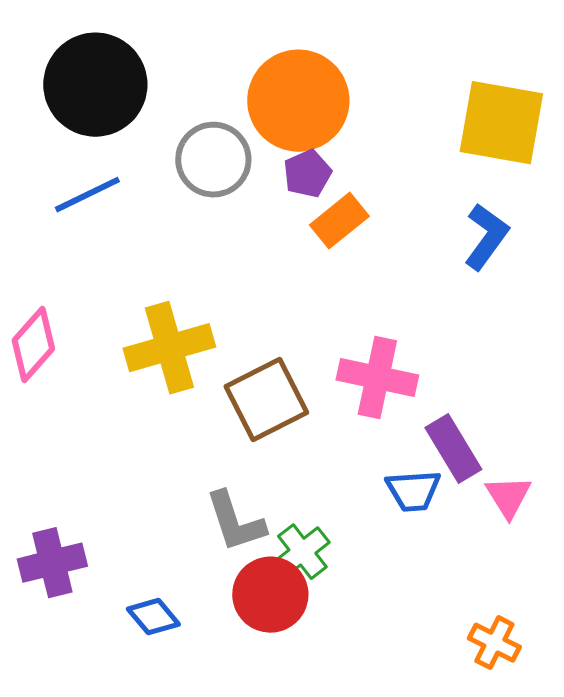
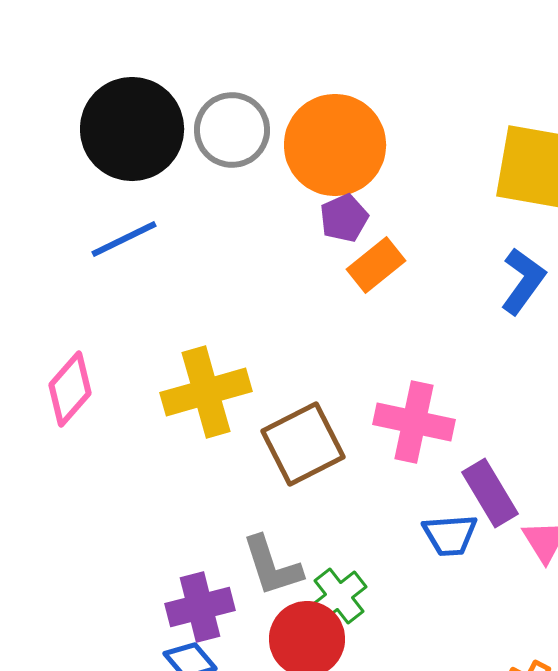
gray circle: (213, 160) -> (232, 130), moved
purple cross: (52, 563) -> (200, 607), moved

